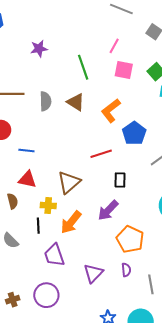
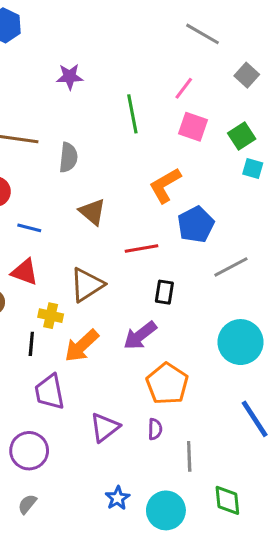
brown triangle: (76, 102) -> (92, 212), moved

